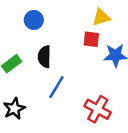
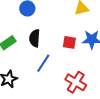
red square: (91, 39) -> (69, 42), moved

